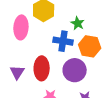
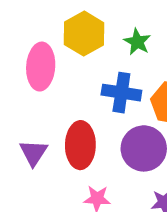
green star: (78, 23) -> (137, 42), moved

